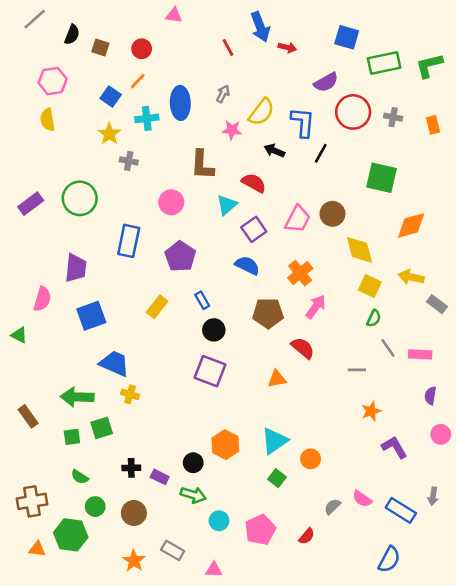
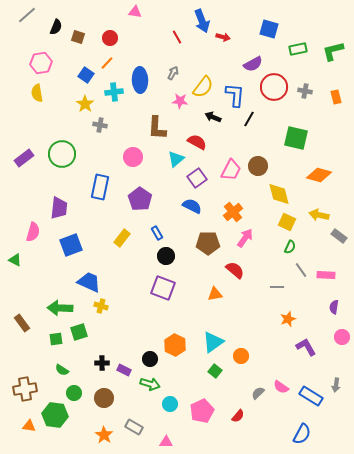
green rectangle: (384, 63) -> (298, 49), size x0.7
orange diamond: (411, 225) -> (319, 175), turned 30

